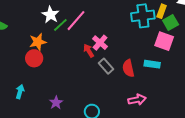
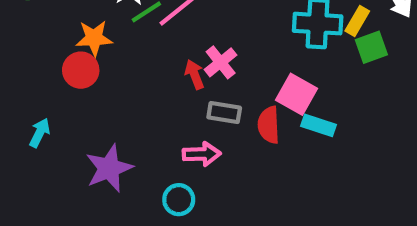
pink square: (164, 41) -> (296, 94), moved
gray rectangle: (106, 66) -> (224, 112), turned -49
pink arrow: (137, 100) -> (202, 154), moved
purple star: (56, 103) -> (109, 168), size x1.6

